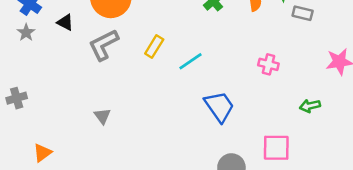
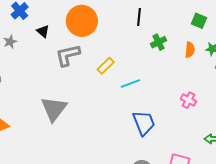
gray star: (26, 33) -> (10, 42), moved
gray triangle: (102, 116) -> (54, 109), size x2.0

